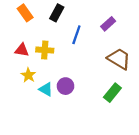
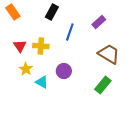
orange rectangle: (25, 13) -> (13, 12), moved
red triangle: (22, 50) -> (20, 46), turned 48
purple circle: (66, 86) -> (64, 71), moved

